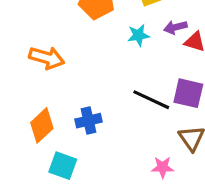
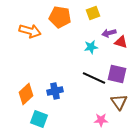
cyan star: (138, 35) -> (91, 47), moved
orange arrow: (47, 58) -> (30, 31), moved

